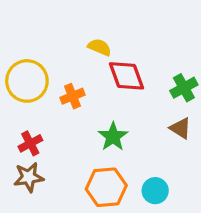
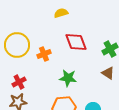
yellow semicircle: (99, 47) -> (61, 13), moved, turned -40
green star: (113, 137) -> (68, 78), turned -30

